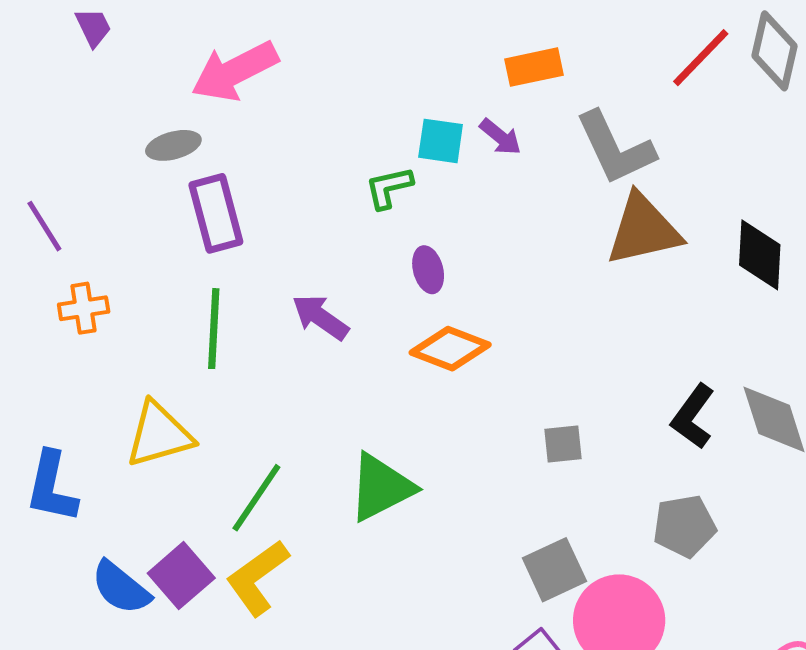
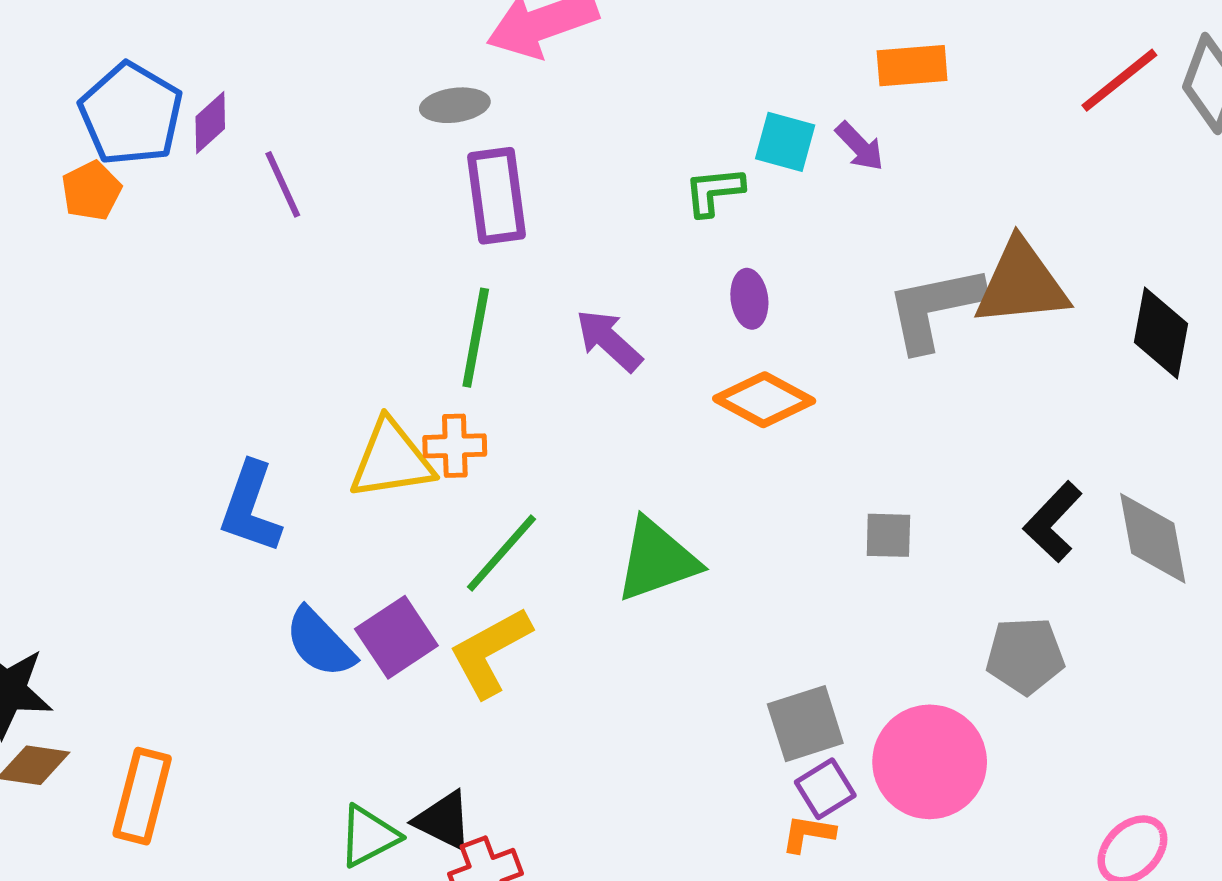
gray L-shape: (615, 148) -> (935, 308), moved, turned 96
orange cross: (84, 308) -> (455, 446), moved
gray square: (554, 570) -> (805, 724), moved

